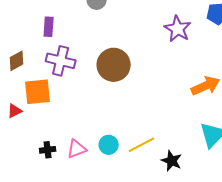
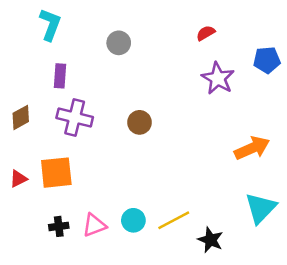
brown circle: (114, 65) -> (140, 122), size x0.6
orange square: (38, 92) -> (56, 173), moved

